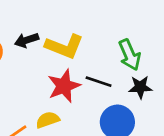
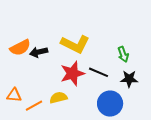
black arrow: (27, 40) -> (39, 52), moved
green arrow: (130, 55) -> (123, 54), size x0.7

